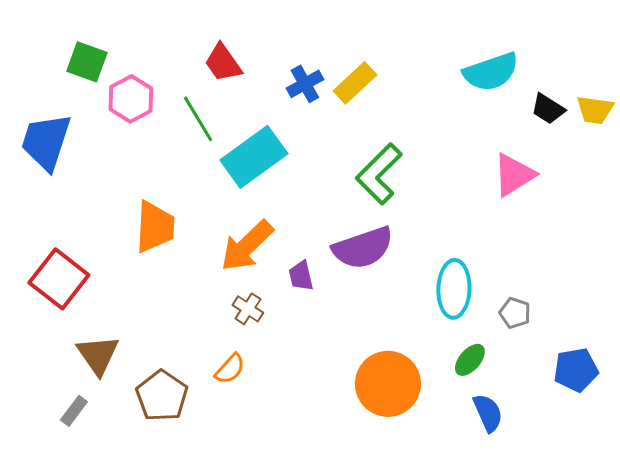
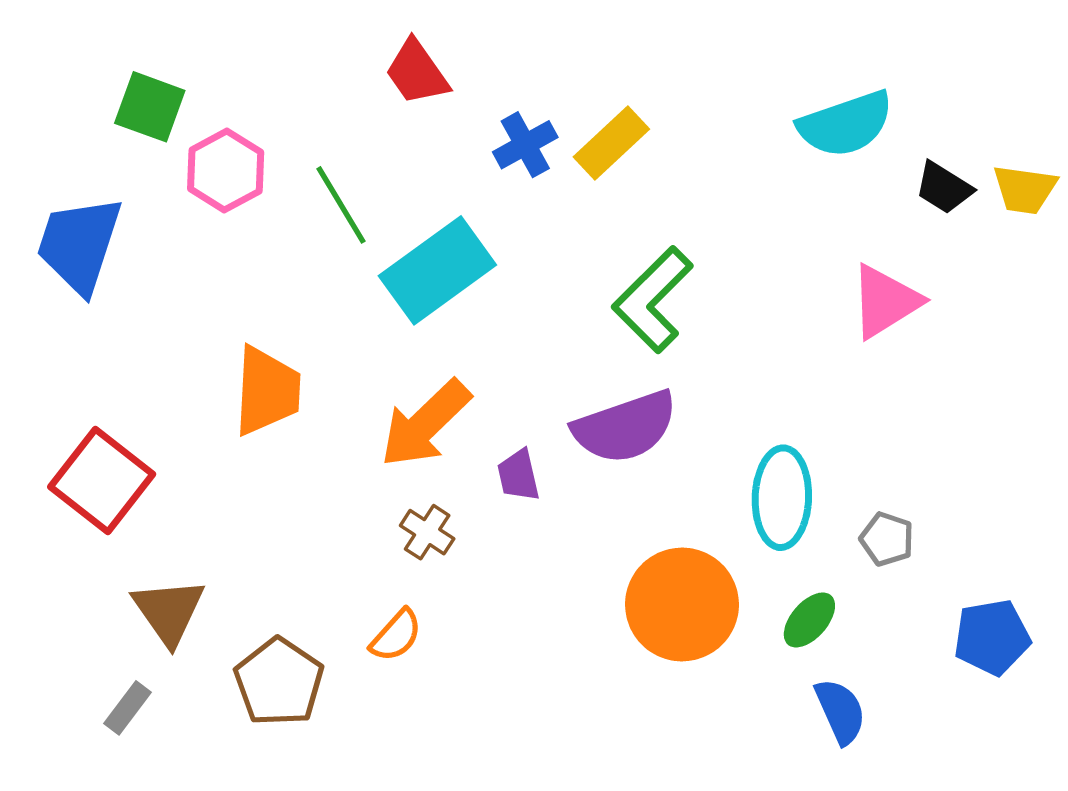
red trapezoid: (223, 63) -> (417, 72), moved
orange circle: (388, 384) -> (682, 604), moved

